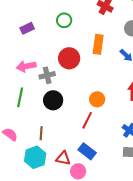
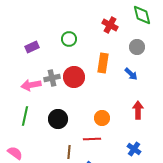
gray cross: (47, 75) -> (52, 78), moved
red line: (87, 120) -> (92, 139), turned 60
brown line: (41, 133) -> (69, 152), moved

